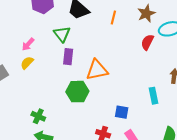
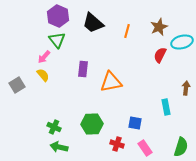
green triangle: (62, 34) -> (57, 40), moved
yellow semicircle: (27, 63) -> (43, 75), turned 96
green hexagon: (77, 92) -> (92, 124), moved

